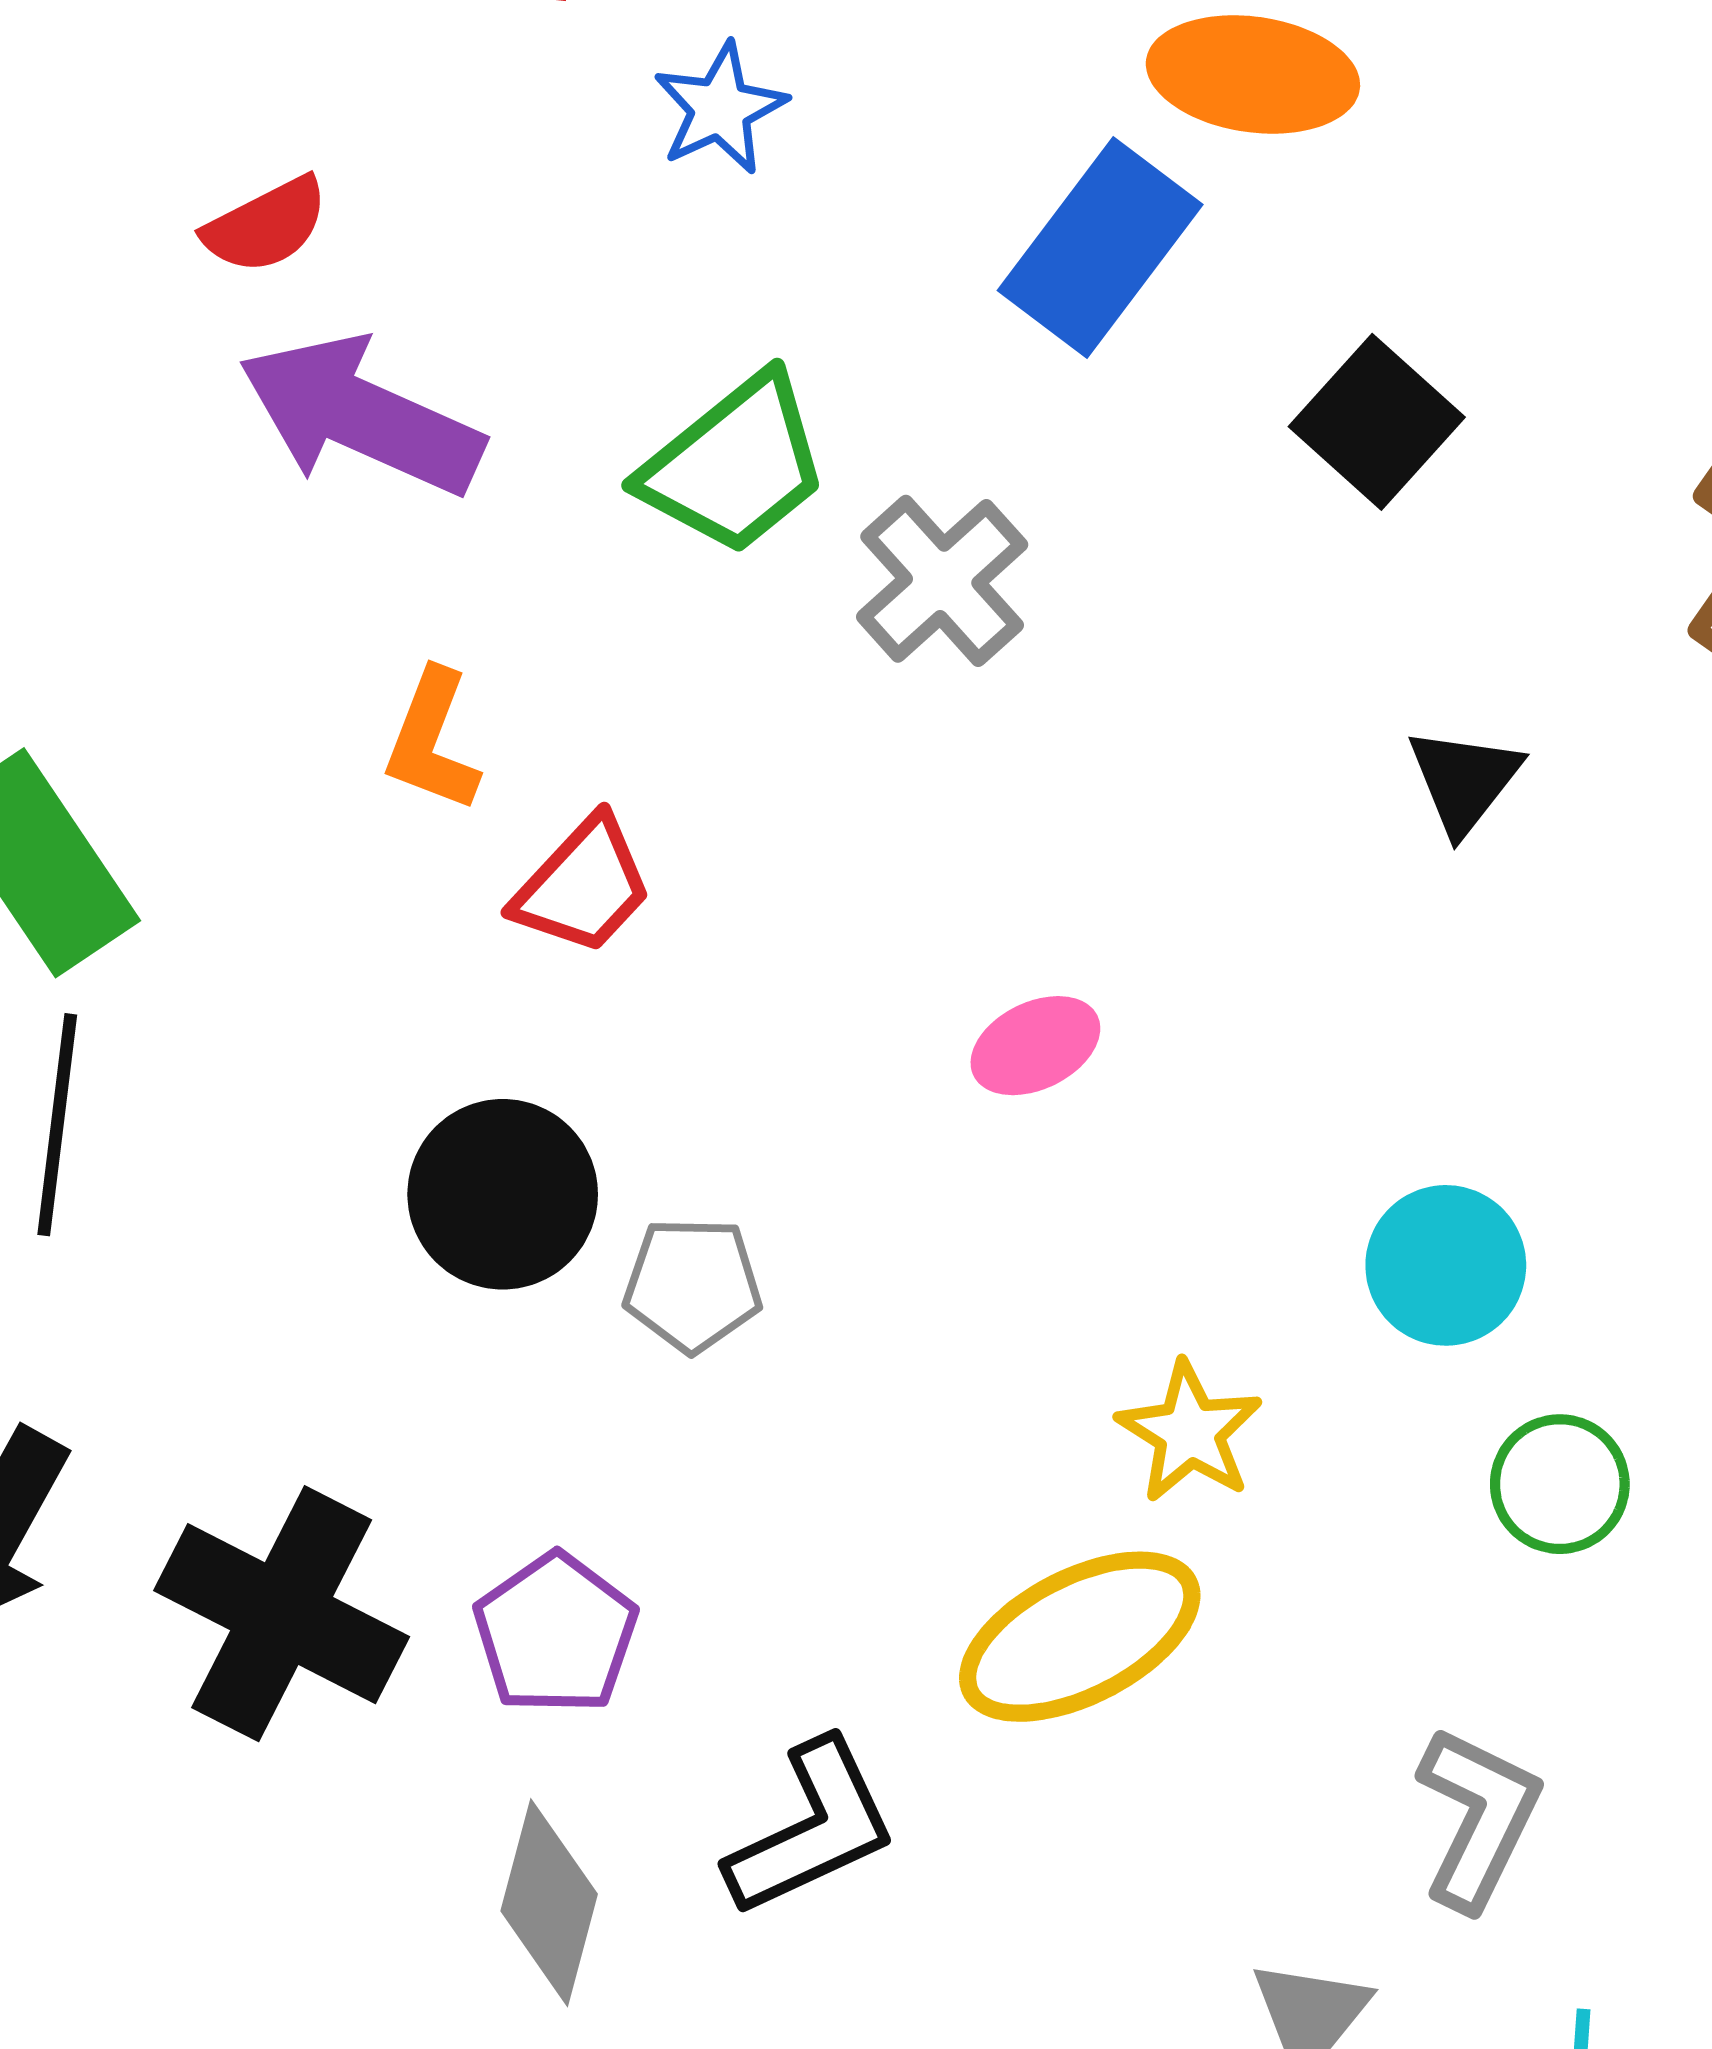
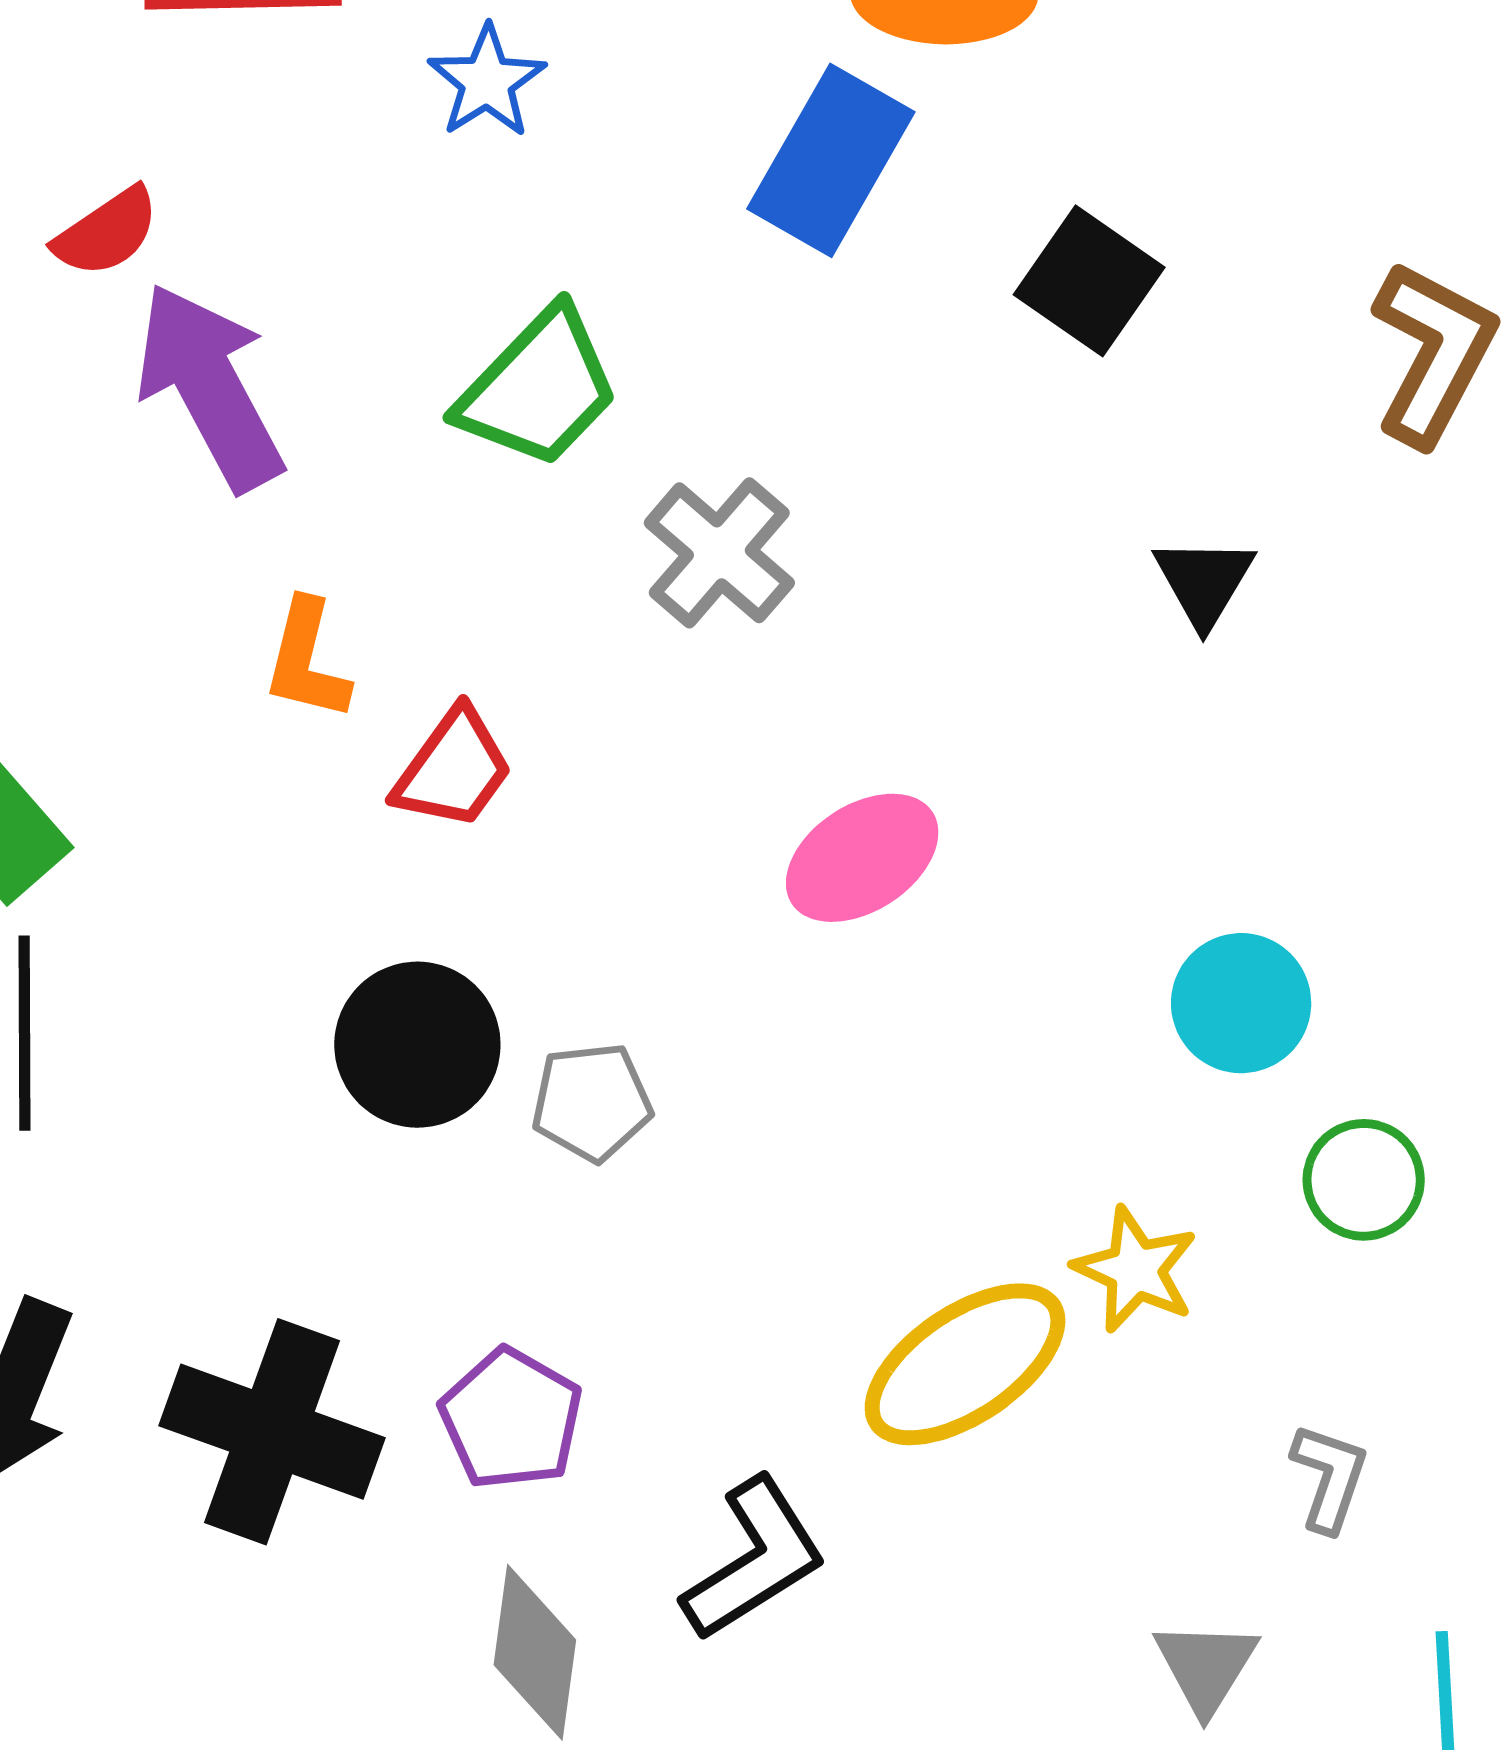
purple arrow: (361, 416) -> (210, 387), turned 45
gray cross: (942, 581) -> (719, 553), moved
pink ellipse: (1035, 1046) -> (862, 858), size x1.4
yellow star: (1190, 1432) -> (1135, 1270), moved
gray L-shape: (1478, 1818) -> (1329, 1477), size x0.7

